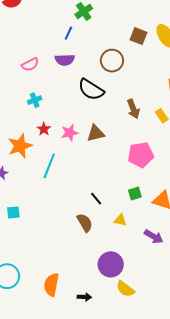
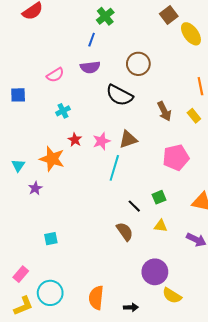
brown square: (139, 36) -> (169, 15), moved, turned 36
orange star: (20, 146) -> (52, 159), turned -30
cyan line: (49, 166) -> (114, 168), moved
green square: (135, 193) -> (159, 197), moved
cyan square: (13, 212) -> (51, 239), moved

